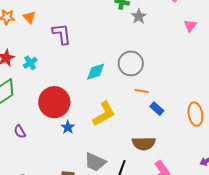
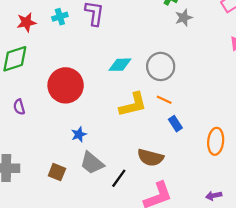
cyan cross: (30, 63) -> (60, 17), moved
yellow L-shape: (104, 114) -> (133, 105), moved
blue star: (68, 127) -> (79, 134), moved

